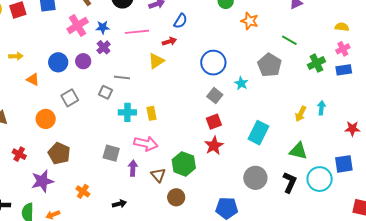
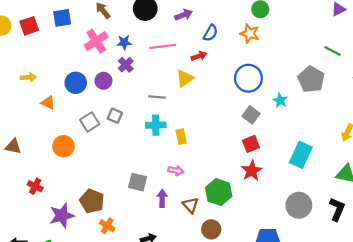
orange star: (250, 21) -> (250, 33), moved
gray line: (122, 78) -> (157, 97), moved
gray square: (106, 92) -> (115, 116), moved
cyan cross: (127, 112) -> (156, 125), moved
pink arrow: (146, 144) -> (176, 171), size x0.6
brown pentagon: (59, 153) -> (92, 201), moved

